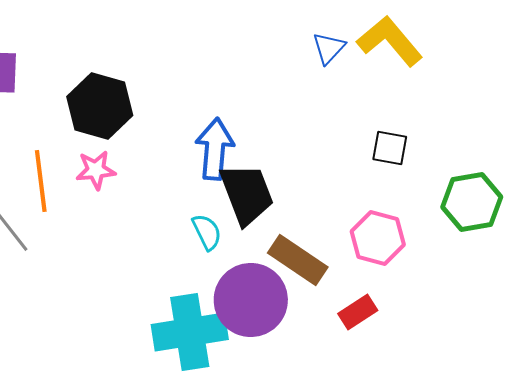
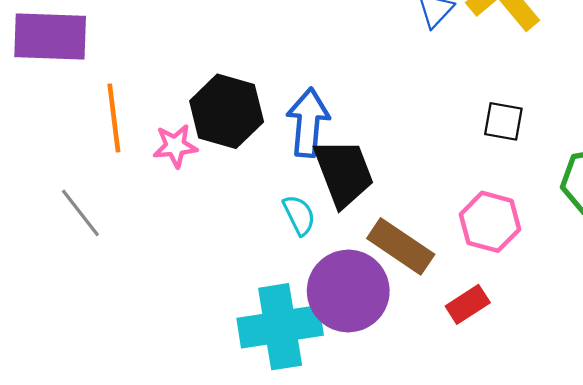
black hexagon: (100, 106) -> (227, 111), moved
orange line: (41, 181) -> (114, 118), moved

